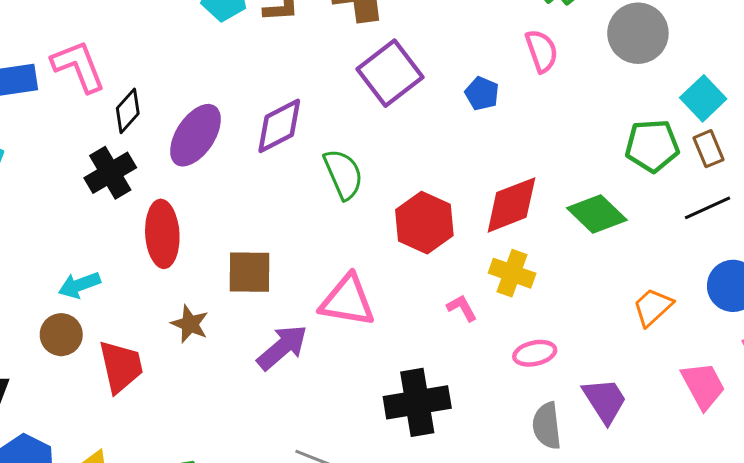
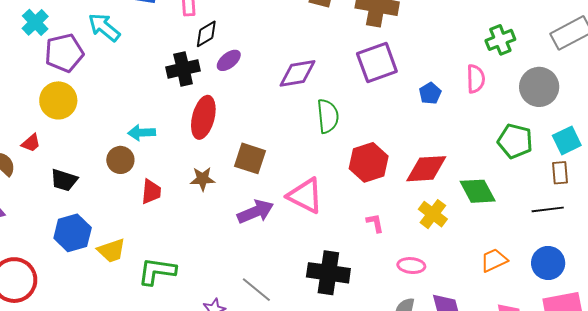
purple ellipse: (195, 135) -> (229, 60), moved, size x0.6
green pentagon: (652, 146) -> (515, 141), moved
yellow cross: (512, 273) -> (433, 214), moved
brown star: (190, 324) -> (203, 179), turned 30
red trapezoid: (121, 367) -> (151, 192), size x0.7

